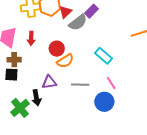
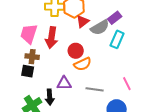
red triangle: (65, 12) -> (83, 21), moved
red arrow: (31, 38) -> (52, 38), size x1.5
cyan rectangle: (103, 56) -> (117, 39), moved, turned 66
pink line: (111, 83) -> (127, 84), moved

